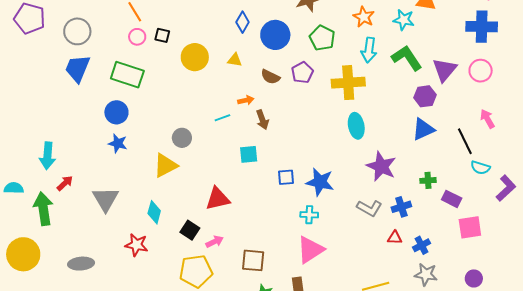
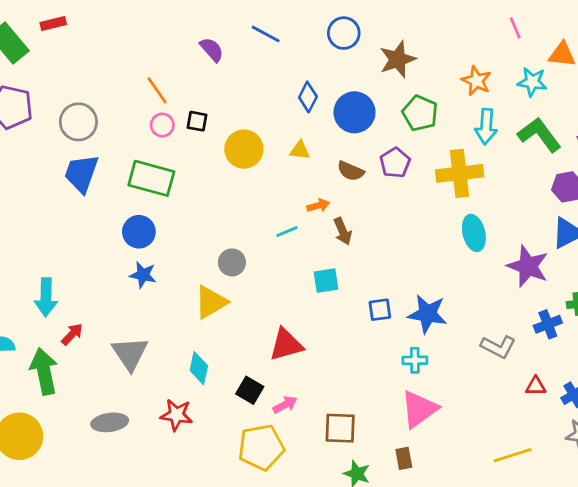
purple star: (381, 166) -> (528, 266), moved
blue cross: (401, 207) -> (548, 324), moved
gray ellipse: (81, 264) -> (110, 422), moved

